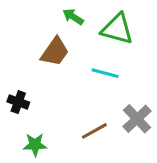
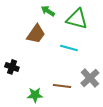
brown line: (94, 131) -> (62, 86), turned 36
green star: (35, 145) -> (35, 95), moved

